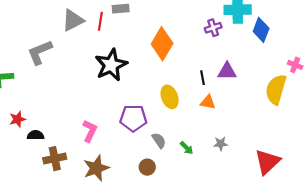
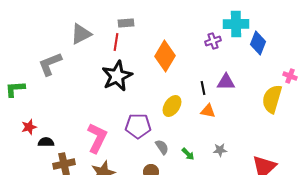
red line: (100, 21) -> (116, 42), moved
yellow ellipse: (170, 97) -> (172, 106), turned 55
pink L-shape: (90, 131) -> (97, 138), size x1.4

